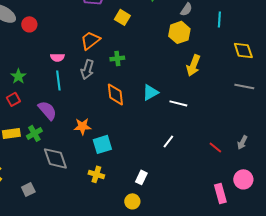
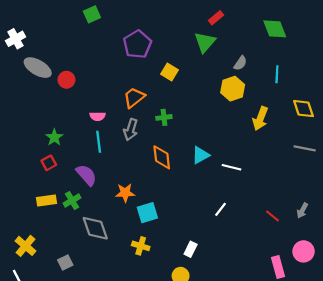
yellow arrow: (193, 65) -> (260, 119), moved

